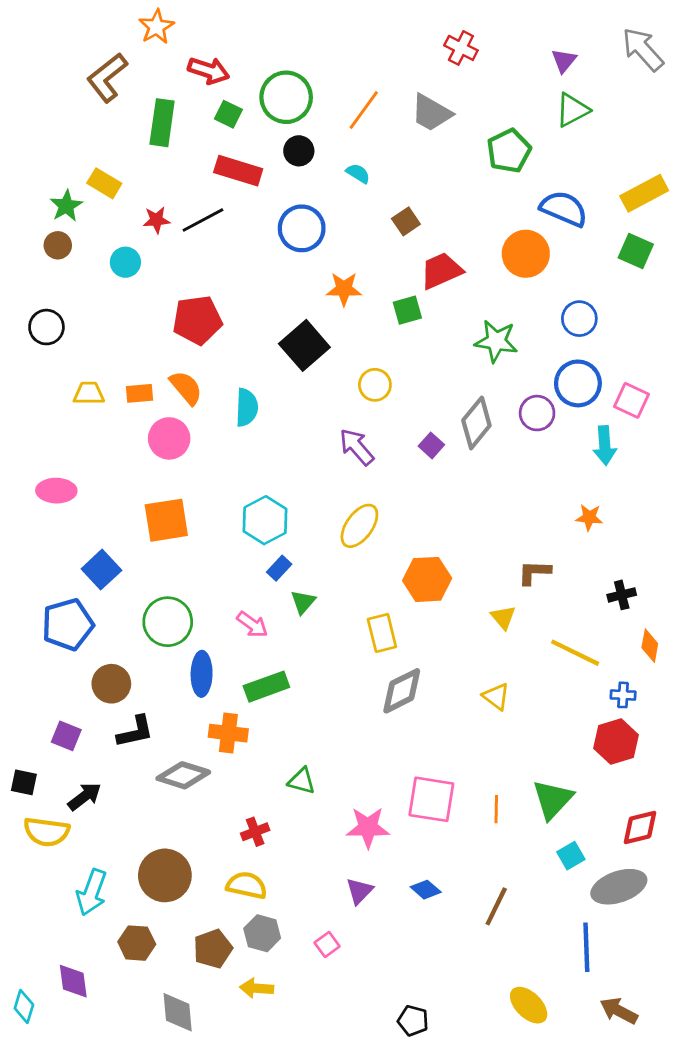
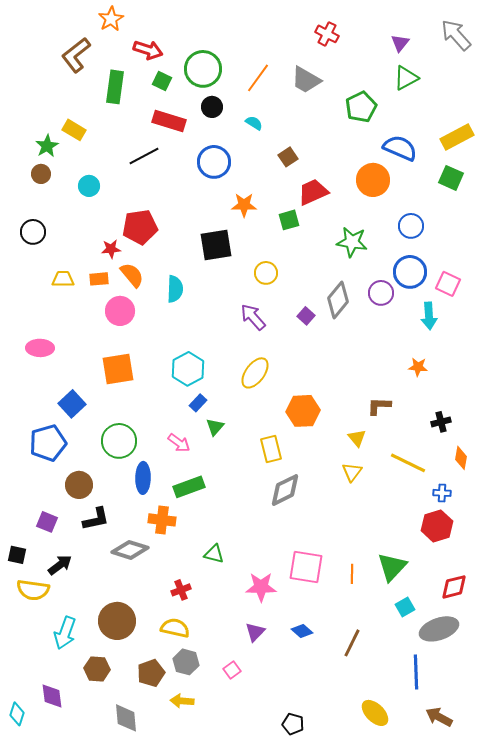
red star: (156, 220) -> (111, 249), moved
black square: (304, 345) -> (216, 245), turned 32
yellow triangle: (496, 696) -> (352, 472), moved, turned 30

